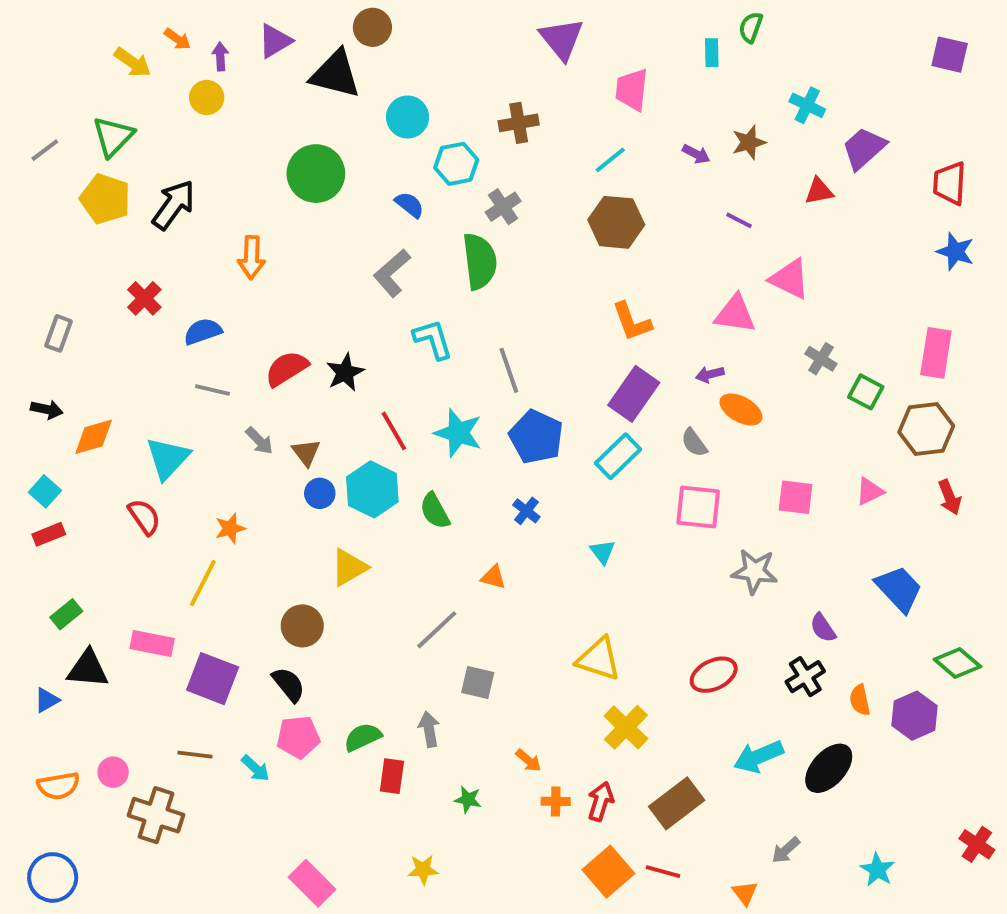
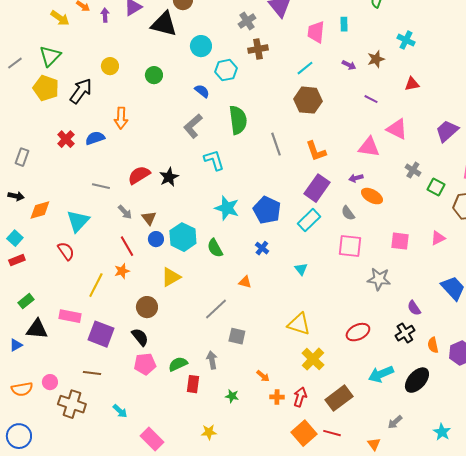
cyan rectangle: (712, 53) -> (344, 24), moved
yellow circle: (207, 97) -> (110, 66), moved
purple trapezoid: (864, 148) -> (447, 131), moved
green circle: (316, 174) -> (154, 75), size x0.6
gray cross: (503, 207) -> (247, 21), moved
blue semicircle: (203, 331) -> (95, 138), moved
gray line: (509, 370) -> (276, 144), moved
red line: (394, 431) -> (127, 246), moved
orange star: (230, 528) -> (122, 271), moved
cyan arrow: (255, 768) -> (120, 411), moved

